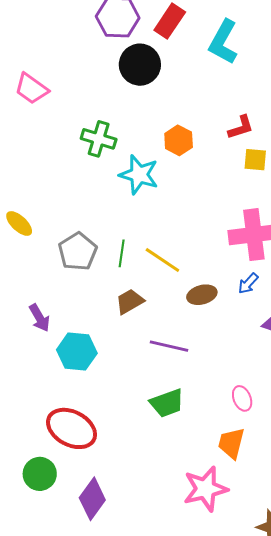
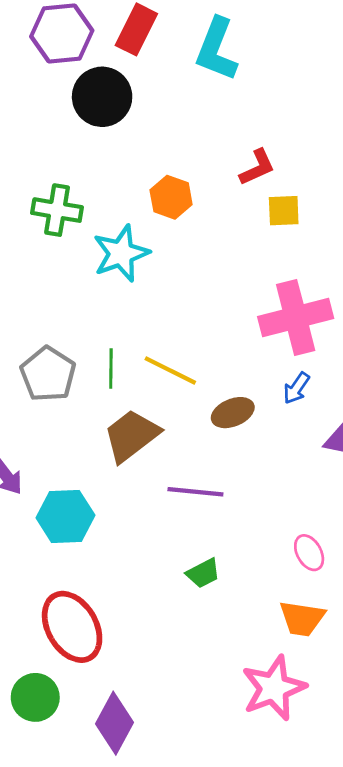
cyan star: (139, 175) -> (121, 253), turned -30
brown trapezoid: (130, 301) -> (131, 436), size x1.4
green trapezoid: (167, 403) -> (203, 573), size x0.7
red ellipse: (72, 428) -> (72, 627), turned 39
orange trapezoid: (231, 443) -> (302, 618), turned -88

